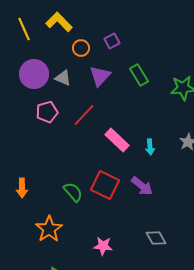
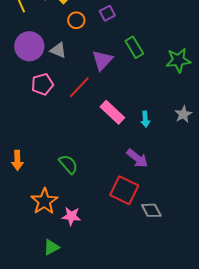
purple triangle: (100, 76) -> (102, 60), moved
red square: (105, 185) -> (124, 190), moved
pink star: (103, 246) -> (71, 216), moved

